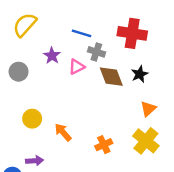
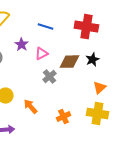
gray cross: (96, 52) -> (49, 77), moved, turned 32
brown diamond: (111, 77) -> (69, 62), turned -70
yellow cross: (146, 141) -> (97, 114), turned -30

